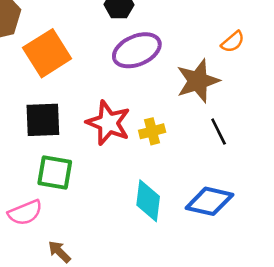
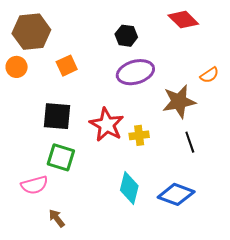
orange square: (47, 53) -> (67, 66), size x0.6

